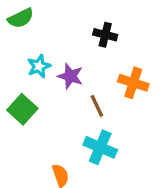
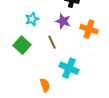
purple star: (70, 76) -> (63, 21), moved
brown line: (97, 106) -> (52, 42), moved

